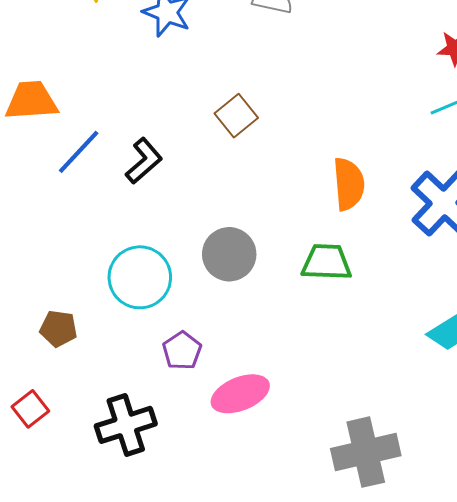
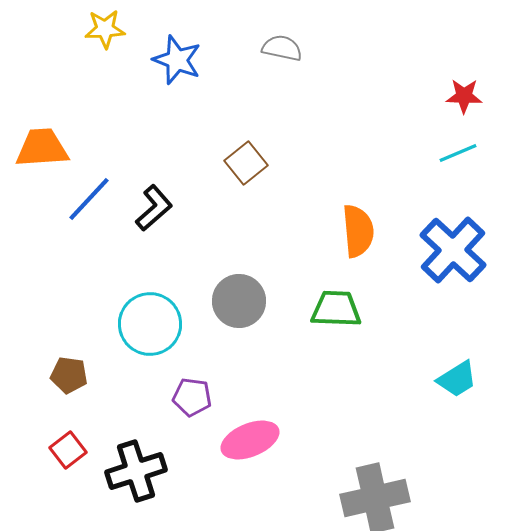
purple pentagon: (182, 351) -> (192, 397), turned -30
red square: (30, 409) -> (68, 450), moved

